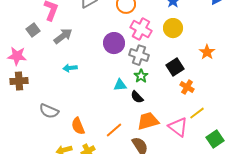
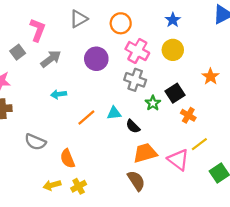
purple circle: (114, 43) -> (96, 59), moved
green star: (141, 76) -> (153, 103), moved
orange line: (114, 130) -> (86, 118), moved

